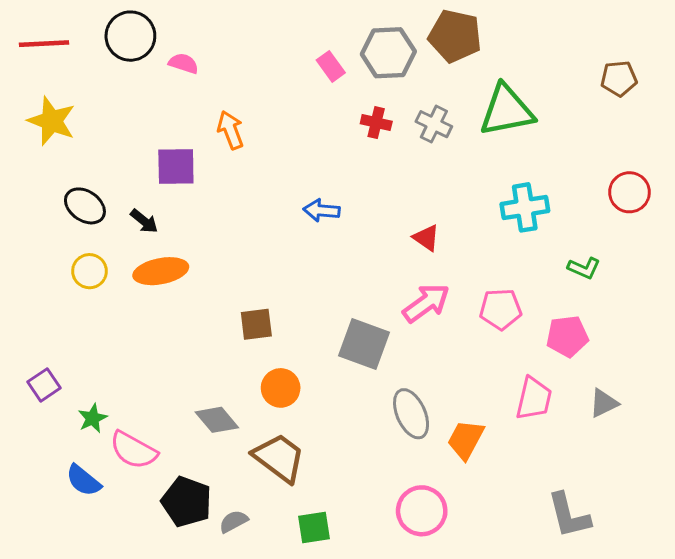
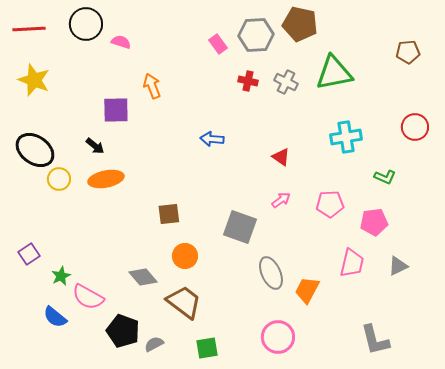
black ellipse: (85, 206) -> (35, 150), moved, size x1.4
pink arrow: (426, 303) -> (281, 200), size x0.6

